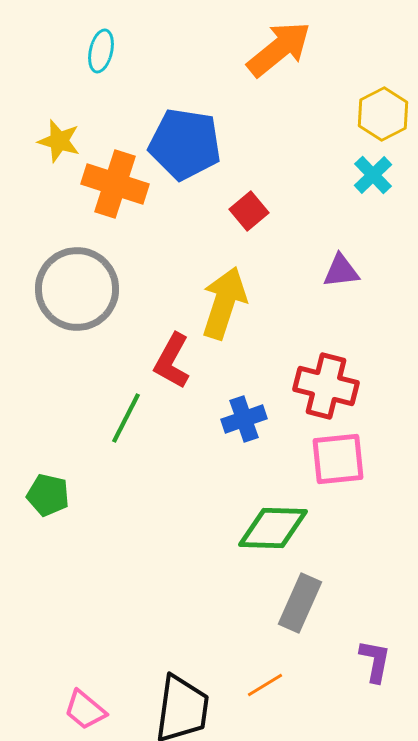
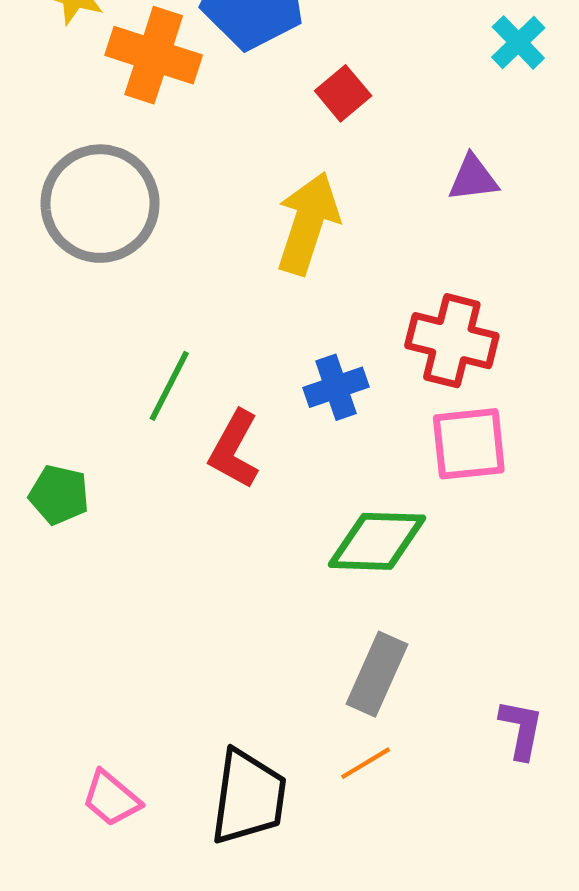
red L-shape: (172, 361) -> (234, 449), moved
gray rectangle: (300, 603) -> (377, 674), moved

